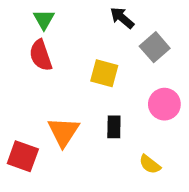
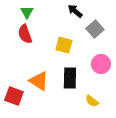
black rectangle: (114, 127) -> (70, 78), size x1.5
orange triangle: (63, 132) -> (39, 81), turned -30

